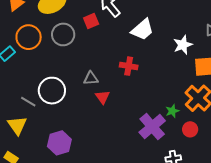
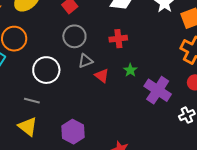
gray circle: (63, 34) -> (74, 36), moved
white circle: (52, 91) -> (46, 70), moved
green star: (172, 111) -> (130, 70), moved

